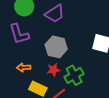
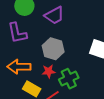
orange arrow: (24, 67) -> (19, 67), size x1.6

